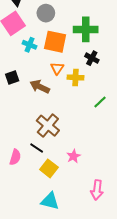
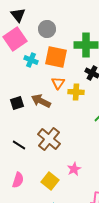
black square: (12, 77) -> (17, 103), moved
black line: (37, 148) -> (19, 145), moved
pink semicircle: (15, 157) -> (18, 180), moved

